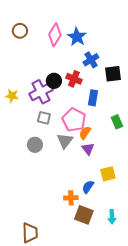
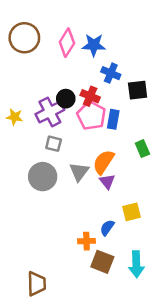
brown circle: (20, 31) -> (24, 38), size x1.6
blue star: (77, 37) -> (94, 45), turned -30
blue cross: (91, 60) -> (111, 73), turned -35
pink pentagon: (74, 120) -> (91, 116), moved
orange semicircle: (85, 133) -> (103, 162), size x1.5
gray circle: (35, 145) -> (43, 177), size x1.5
cyan arrow: (112, 217) -> (136, 264), size x1.5

